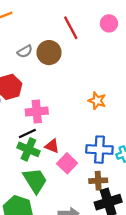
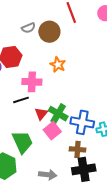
orange star: (97, 101) -> (58, 65), moved
red triangle: (52, 146) -> (41, 114), turned 40
green cross: (28, 149) -> (58, 114), moved

